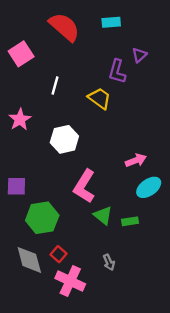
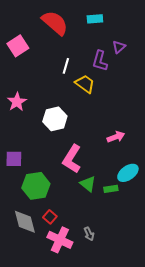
white line: (55, 85) -> (66, 66), moved
cyan ellipse: (149, 187) -> (128, 173), moved
gray arrow: (109, 262) -> (89, 234), moved

